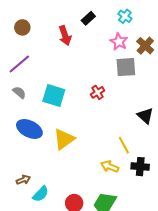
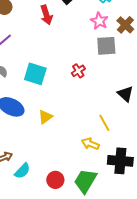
yellow triangle: (64, 139) -> (45, 117), size x0.7
black cross: (140, 167) -> (120, 161), moved, size x1.4

